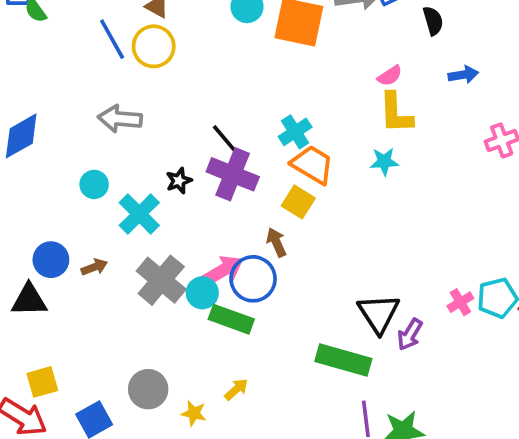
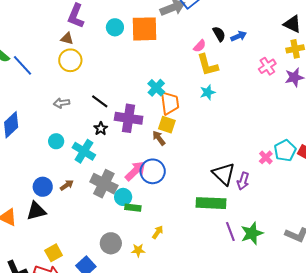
black semicircle: (433, 21) -> (219, 34), moved
blue line: (112, 39) -> (23, 65), moved
gray arrow: (120, 119) -> (62, 103), size x0.7
black line: (225, 139) -> (100, 101), moved
orange trapezoid: (312, 165) -> (170, 103), turned 65
brown arrow: (276, 242) -> (159, 138), moved
cyan circle: (202, 293) -> (123, 197), moved
green rectangle: (231, 319) -> (133, 208), moved, size x0.7

